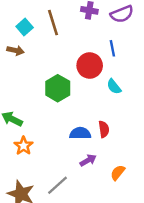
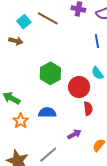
brown line: (53, 23) -> (48, 18), turned -45
red circle: (90, 65) -> (79, 87), moved
blue semicircle: (80, 133) -> (47, 113), moved

